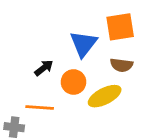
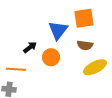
yellow ellipse: (105, 96) -> (95, 67), moved
orange line: (40, 107) -> (16, 69), moved

